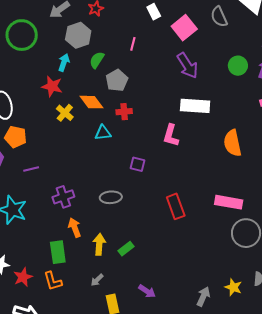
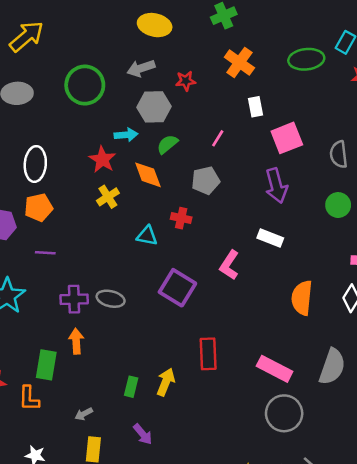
gray semicircle: (219, 17) -> (339, 154), moved
cyan arrow: (64, 62) -> (126, 135), turned 48
gray pentagon: (117, 80) -> (206, 180), moved
orange diamond: (92, 102) -> (148, 175), moved
white rectangle: (195, 106) -> (270, 238), size x0.7
orange pentagon: (16, 137) -> (39, 207), turned 30
purple square: (138, 164) -> (177, 288), size x1.8
gray ellipse: (111, 197) -> (111, 299), moved
yellow arrow: (99, 244) -> (166, 382), moved
green rectangle: (126, 249) -> (131, 387), turned -56
purple arrow: (147, 291) -> (143, 434), moved

